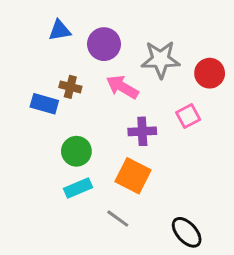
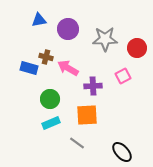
pink arrow: (122, 87) -> (68, 68), moved
orange square: (133, 176) -> (87, 115), turned -30

